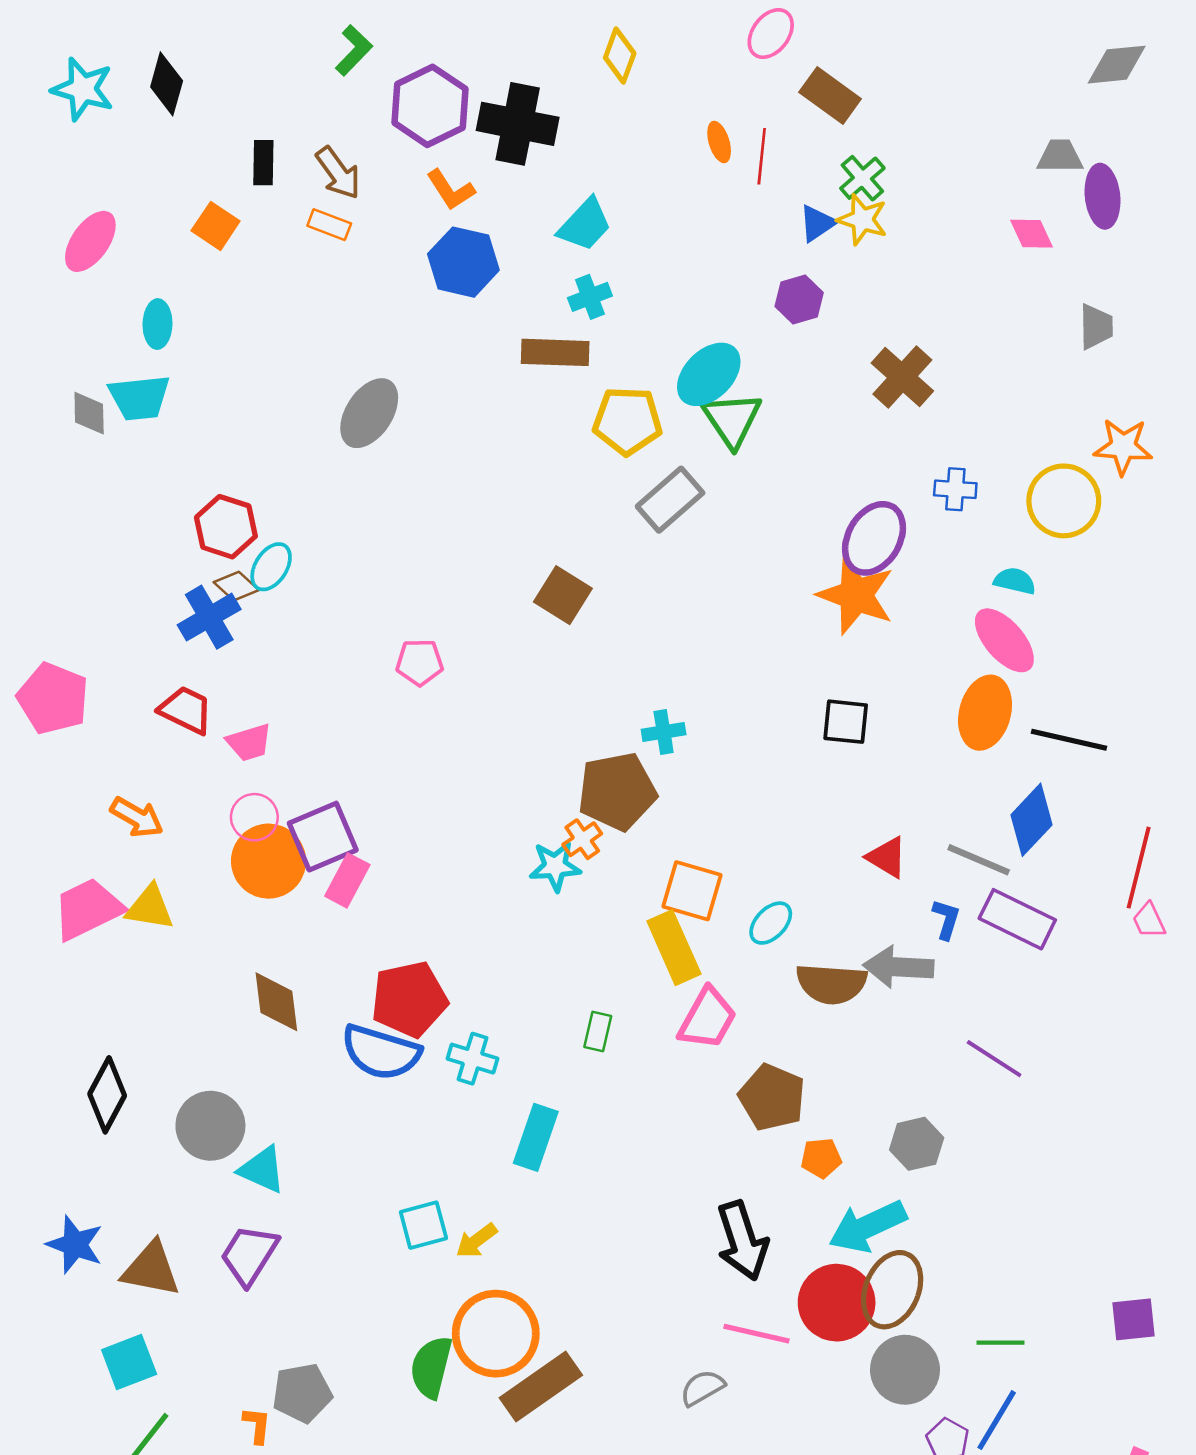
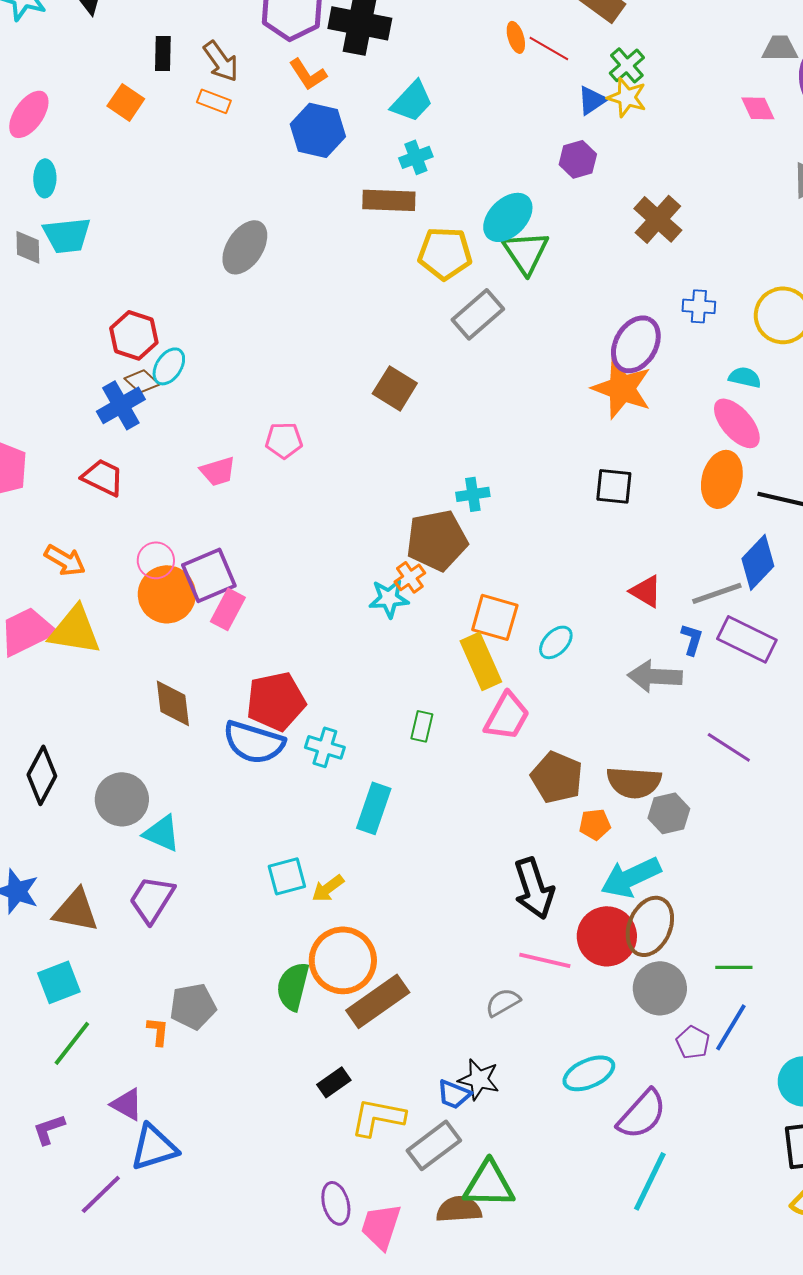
red line: (762, 156) -> (549, 48), turned -66
cyan ellipse: (157, 324) -> (45, 178), moved
pink trapezoid: (249, 742) -> (218, 471), moved
gray line: (979, 860) -> (717, 593), turned -42
yellow triangle: (150, 908) -> (75, 630), size x1.4
brown semicircle: (831, 984) -> (634, 782), moved

